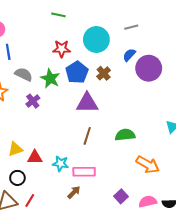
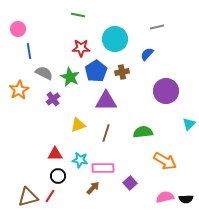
gray line: (131, 27) -> (157, 27), moved
purple circle: (149, 68) -> (166, 91), moved
brown cross: (104, 73) -> (122, 72), turned 32
yellow triangle: (15, 149) -> (78, 125), moved
black circle: (17, 178) -> (58, 176), moved
purple square: (121, 196) -> (130, 183), moved

